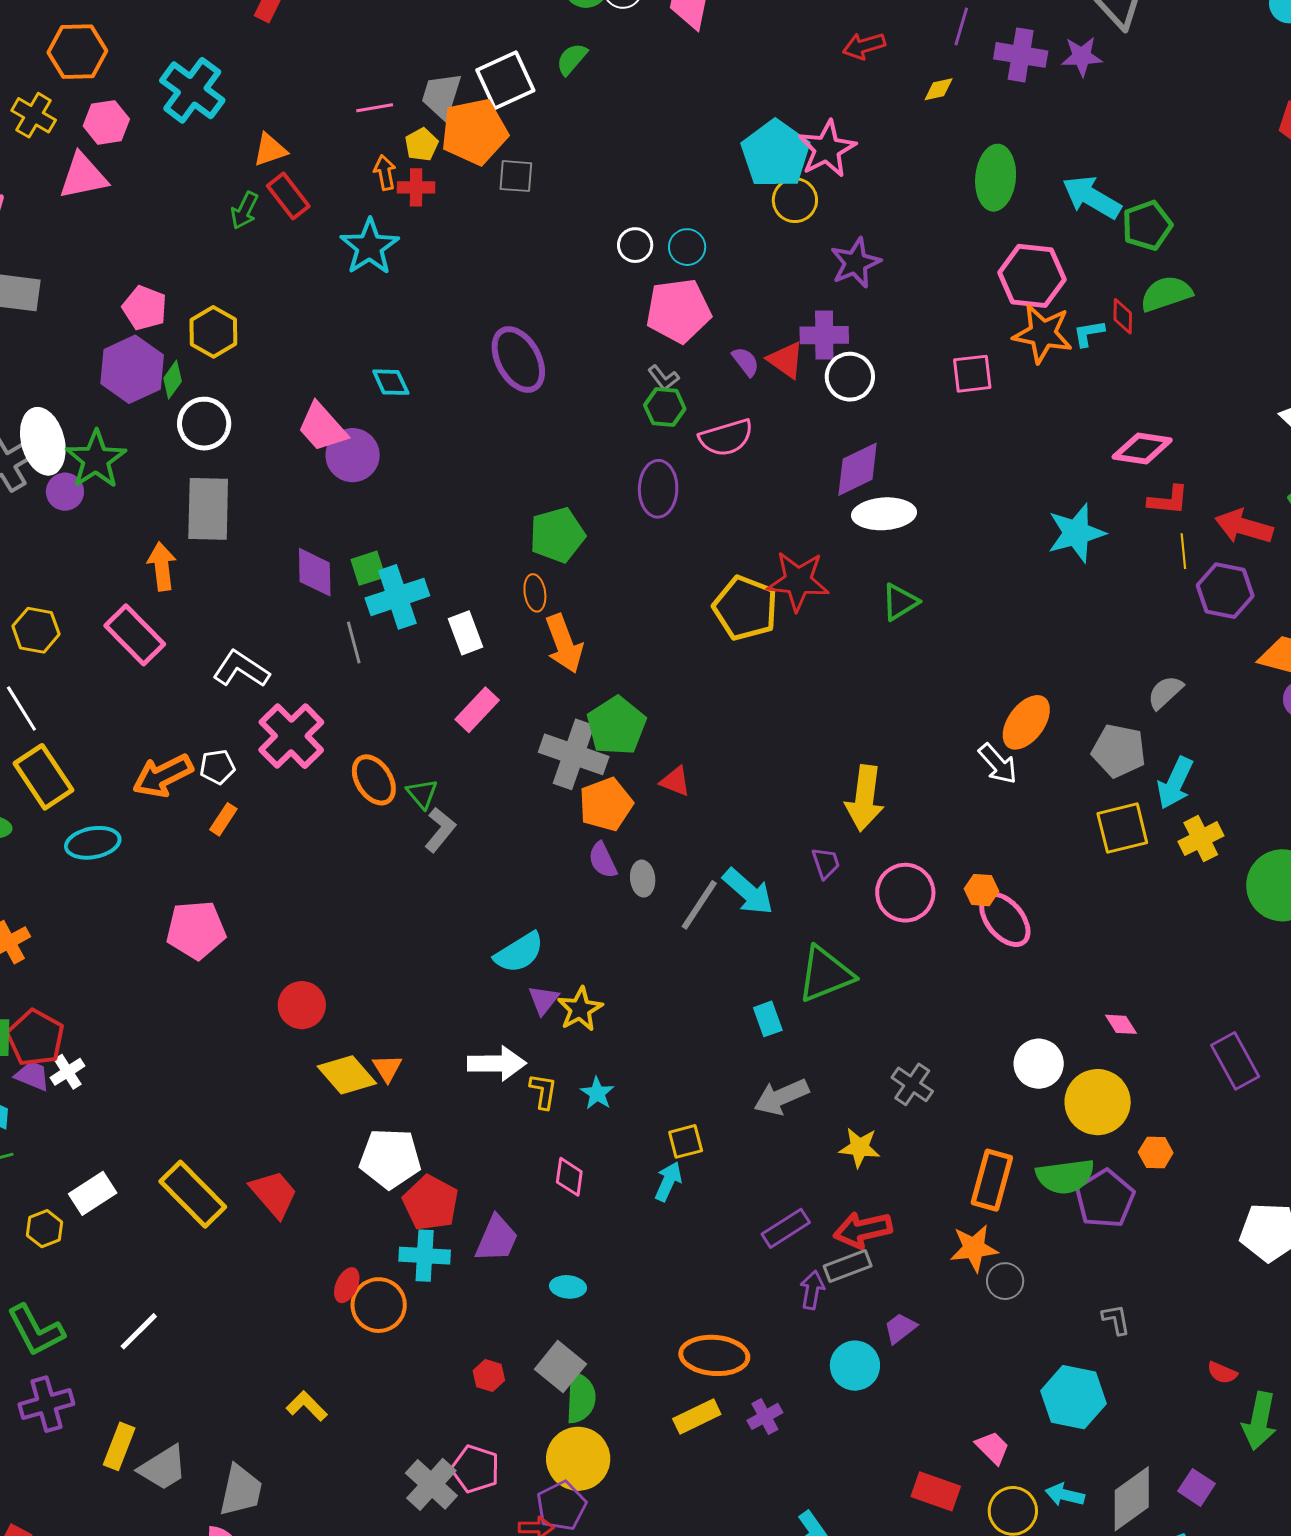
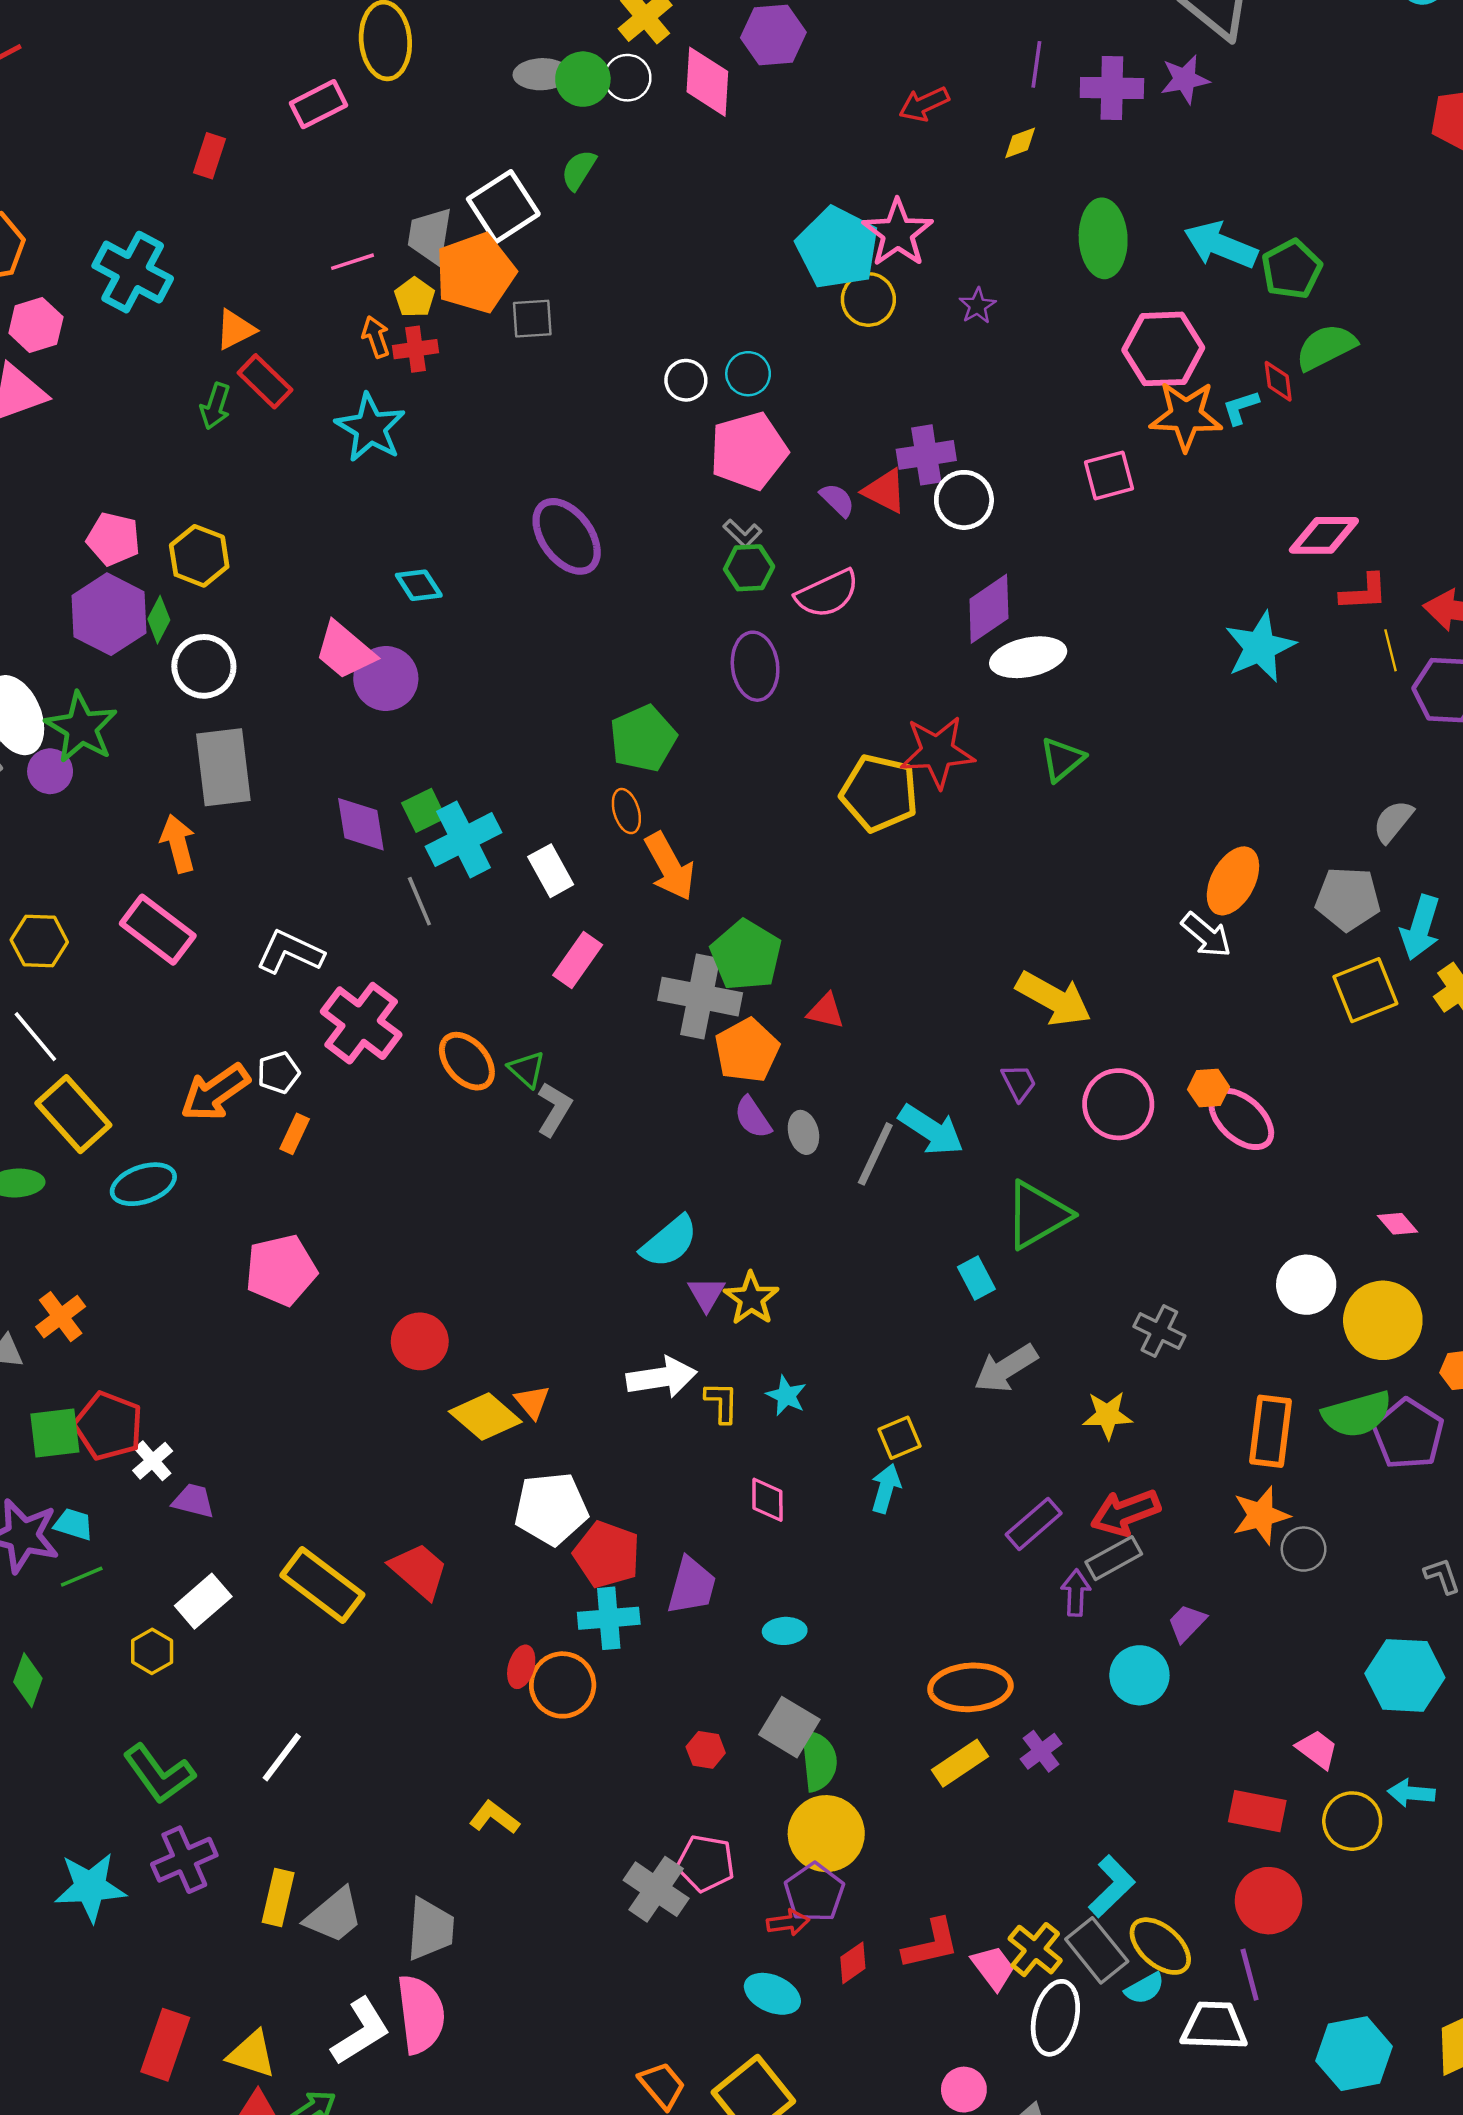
purple star: (855, 263) -> (977, 306), moved, size x0.6
yellow arrow: (865, 798) -> (1054, 999), turned -60
purple trapezoid: (32, 1076) -> (193, 1501), moved

